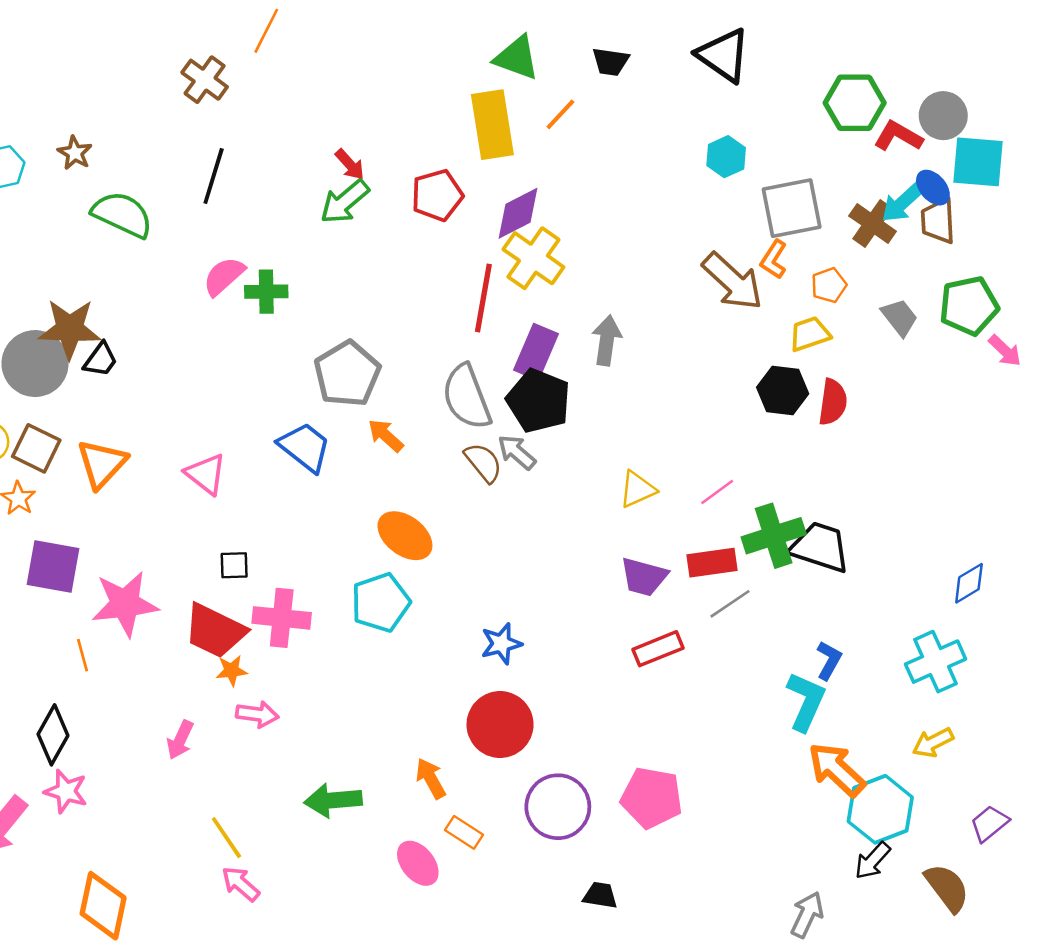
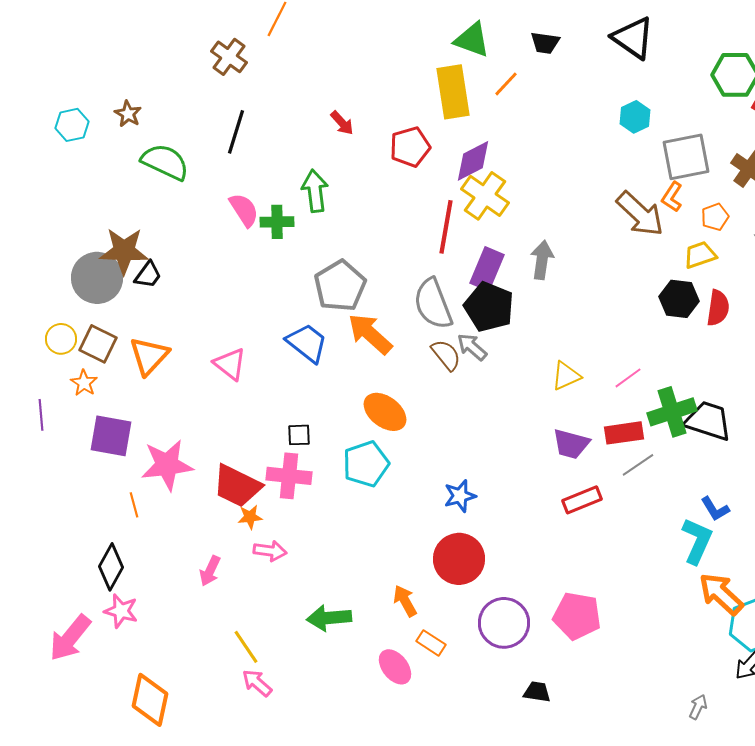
green arrow: (345, 202) -> (315, 191), moved, turned 123
pink semicircle: (224, 276) -> (244, 210), turned 99
orange arrow: (386, 435) -> (370, 334), size x1.6
black square: (234, 565) -> (299, 435), moved
blue L-shape: (829, 660) -> (715, 509), turned 120
gray arrow: (807, 915) -> (698, 707), size x0.7

